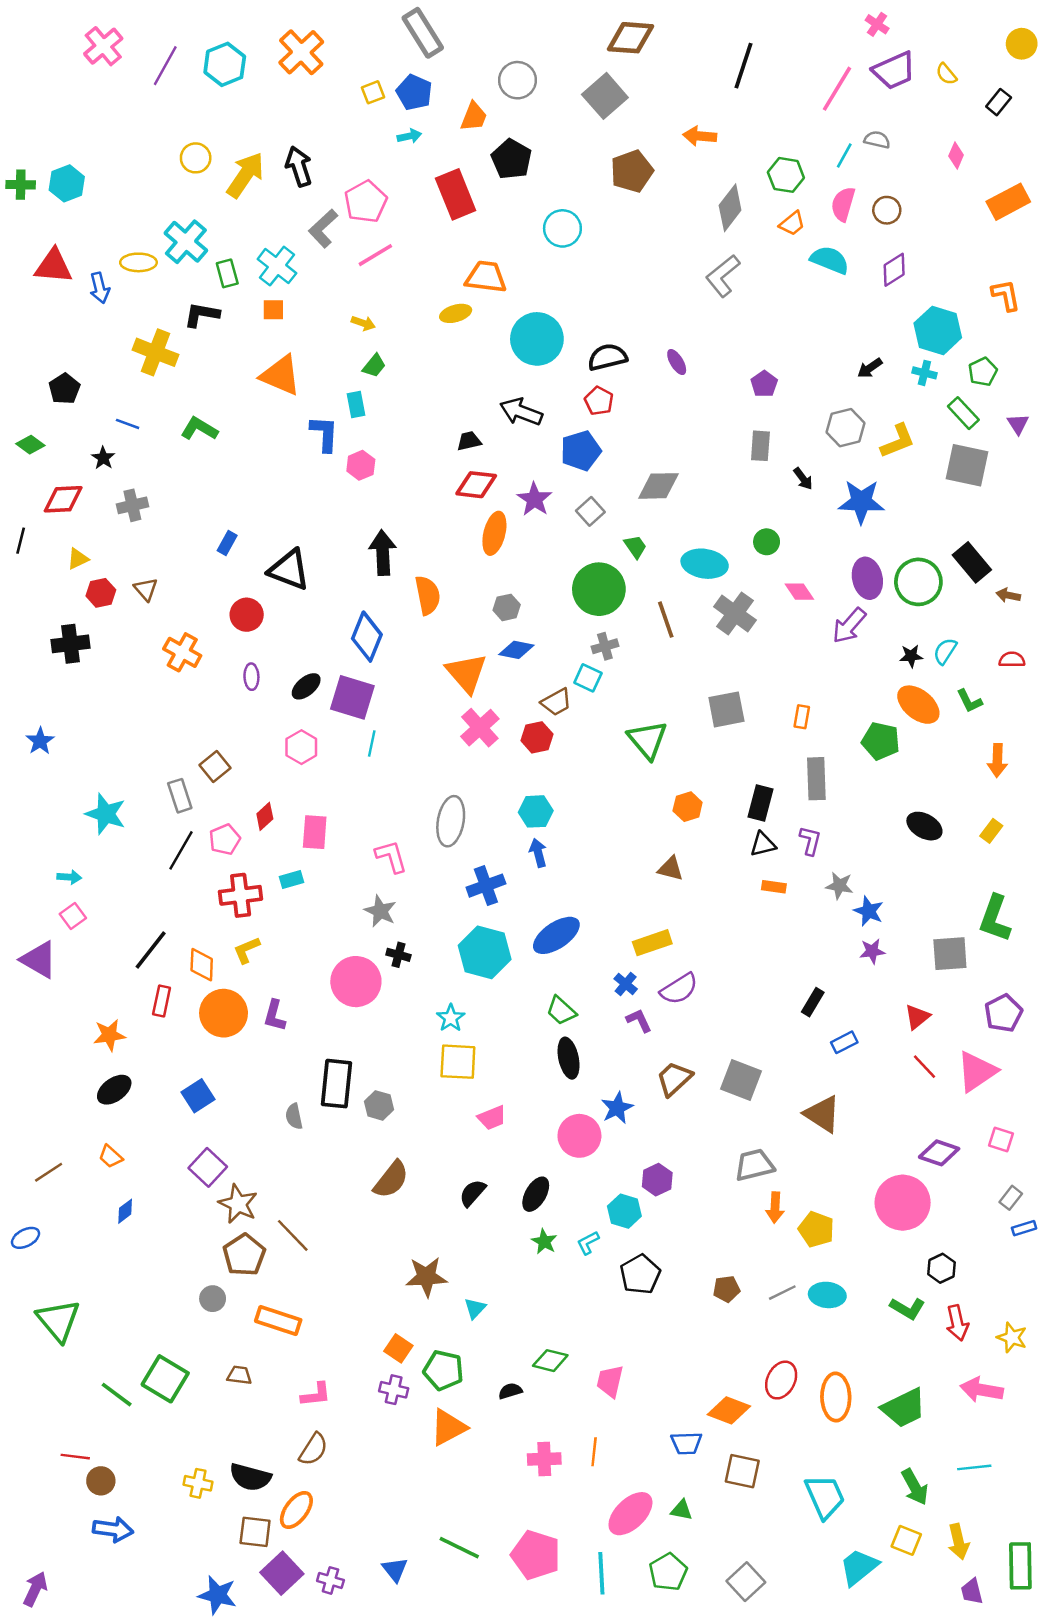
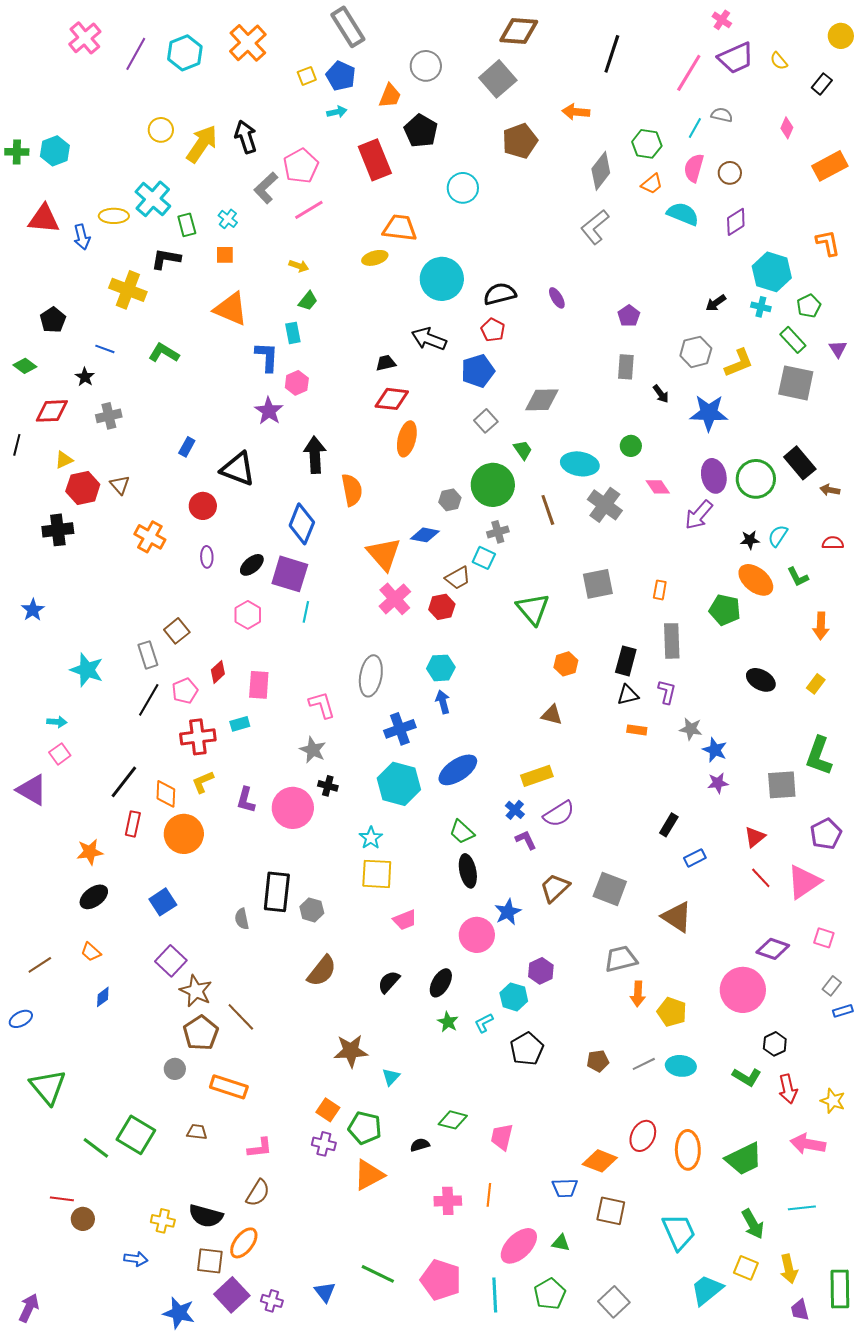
cyan cross: (277, 266) -> (228, 219), size x0.6
purple star: (535, 499) -> (269, 411), moved
red hexagon: (101, 593) -> (83, 488), size x1.4
gray hexagon: (507, 607) -> (450, 500), moved
purple L-shape: (275, 1016) -> (246, 800), moved
blue arrow: (113, 1529) -> (136, 1259), moved, size x0.7

